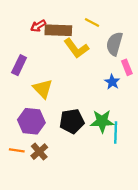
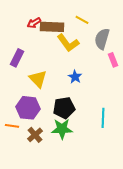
blue star: (112, 82) -> (75, 77), moved
green star: (102, 121) -> (62, 129), moved
orange line: (17, 150) -> (12, 126), moved

